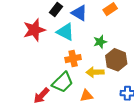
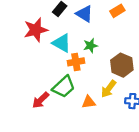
cyan triangle: (65, 32) -> (62, 43), moved
green star: (100, 42) -> (90, 46), moved
yellow arrow: (95, 72) -> (109, 89), moved, turned -54

